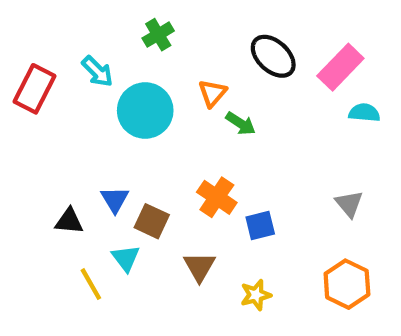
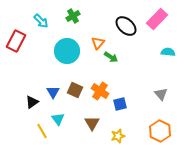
pink rectangle: (340, 67) -> (157, 19), moved
cyan arrow: (97, 71) -> (41, 21), moved
black triangle: (69, 221) -> (32, 102), turned -40
brown square: (152, 221) -> (75, 90), moved

